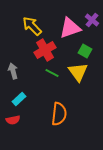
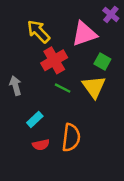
purple cross: (92, 20) -> (111, 14), moved
cyan rectangle: (19, 99) -> (35, 119), moved
red semicircle: (13, 120) -> (41, 145), moved

